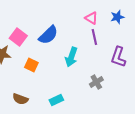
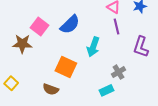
orange square: (31, 65) -> (66, 67), moved, size x1.5
brown semicircle: (20, 99) -> (51, 89), moved
cyan rectangle: (56, 100) -> (106, 90), moved

